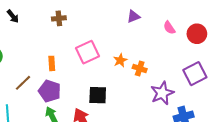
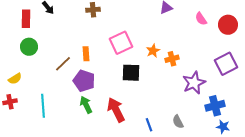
orange cross: (140, 69) -> (172, 59), turned -32
brown line: (23, 83) -> (63, 64), moved
black square: (98, 95) -> (131, 73), moved

